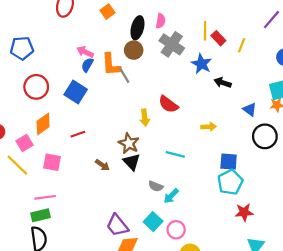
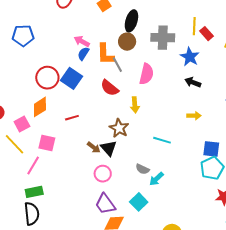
pink semicircle: (161, 21) -> (146, 74), moved, size x1.5
gray cross: (172, 44) -> (163, 38), turned -35
black arrow: (223, 83) -> (193, 82), moved
red circle: (36, 87) -> (47, 78), moved
red semicircle: (168, 104) -> (110, 88), moved
black triangle: (132, 162) -> (109, 148), moved
pink line: (45, 197) -> (33, 166), moved, turned -54
pink circle: (176, 230) -> (103, 174), moved

